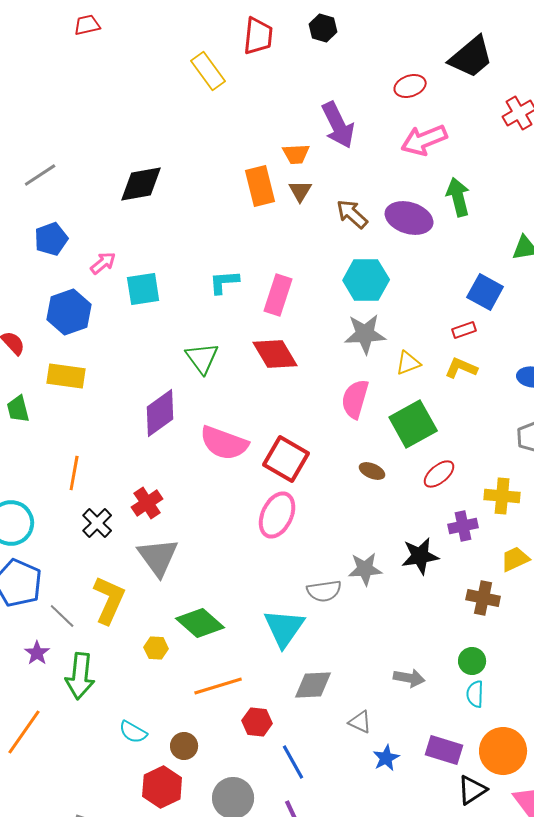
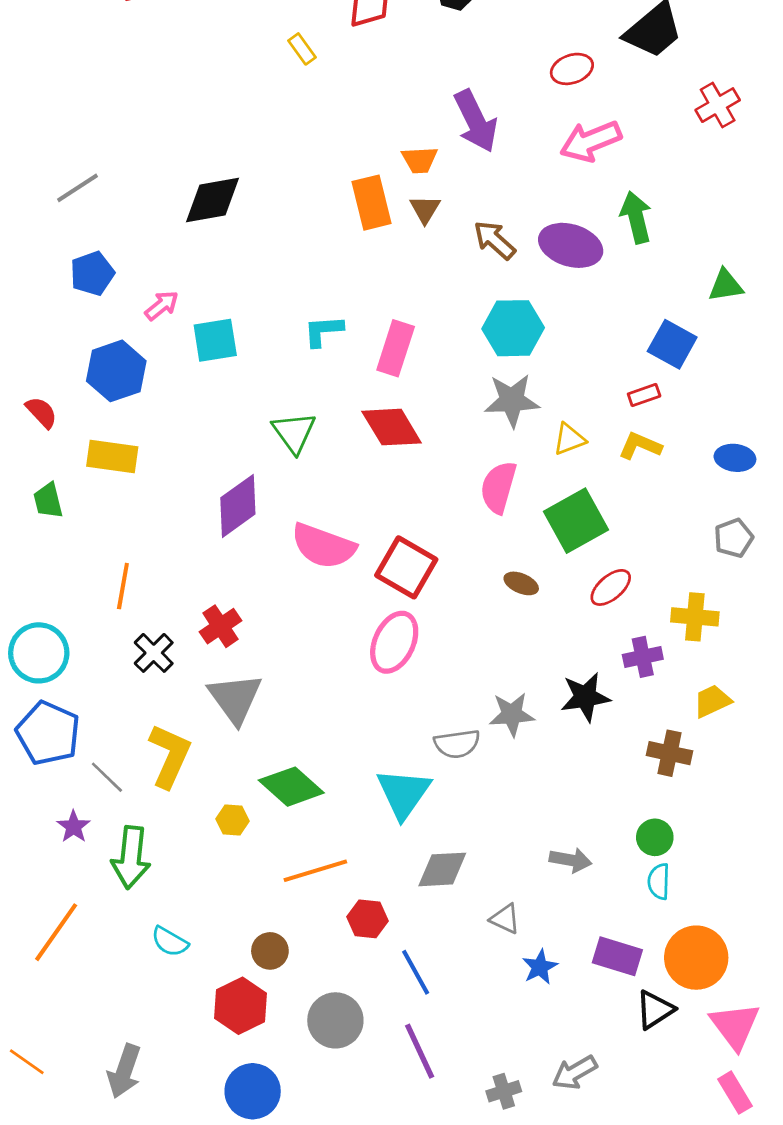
yellow rectangle: (208, 71) -> (302, 49), size x0.6
cyan semicircle: (133, 732) -> (170, 942), moved

